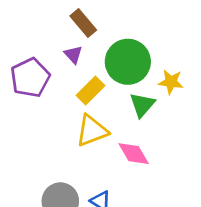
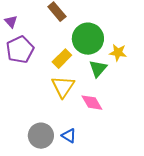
purple triangle: (73, 55) -> (11, 22), moved
yellow triangle: (92, 131) -> (63, 87), turned -35

